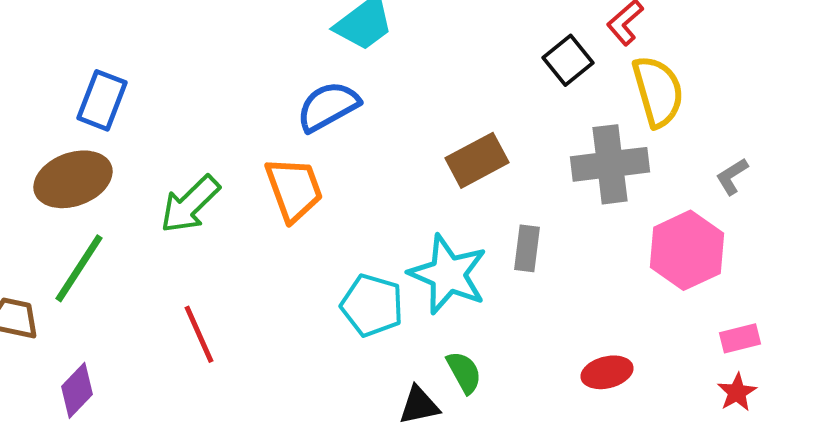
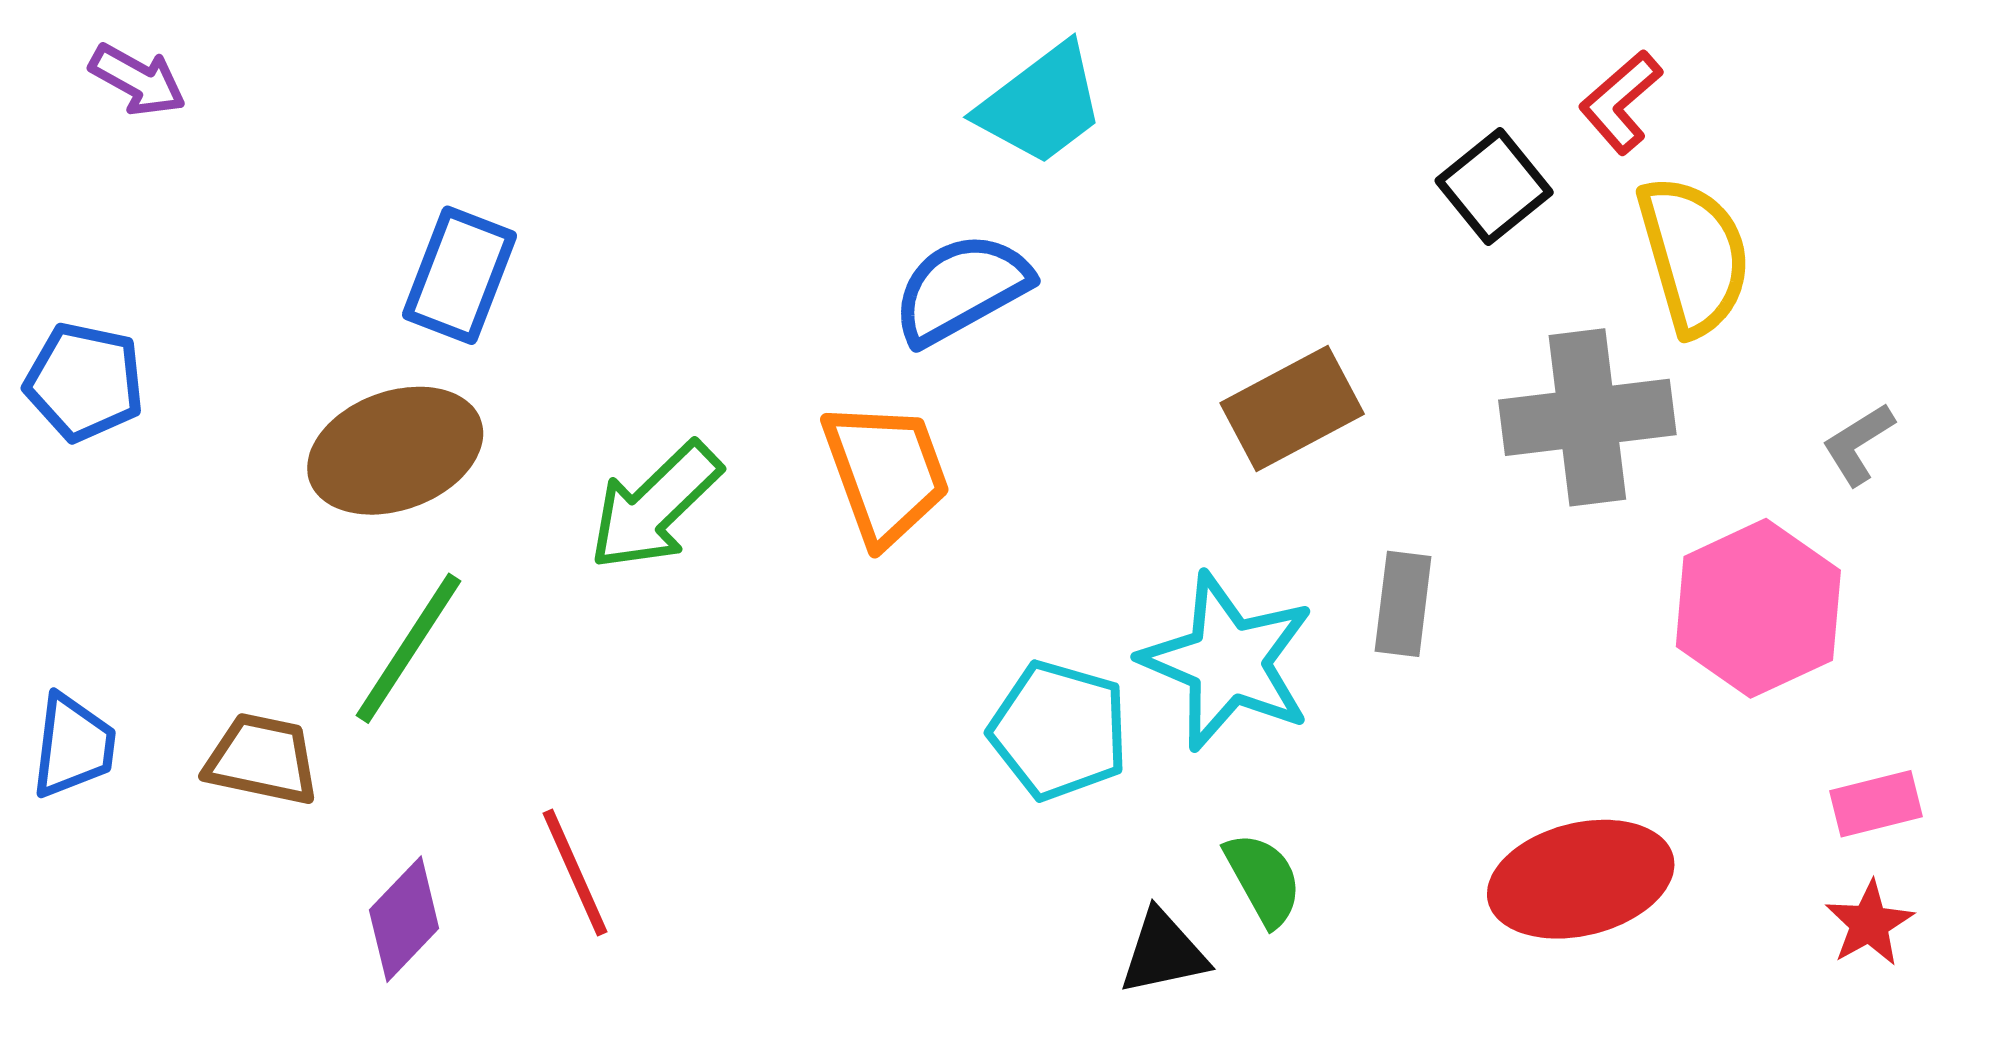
red line: (199, 334) -> (575, 873), moved
red ellipse: (607, 372) -> (1581, 879), size x1.6

